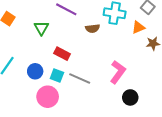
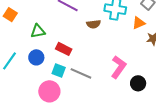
green triangle: (41, 28) -> (38, 31), moved, turned 49
blue circle: (35, 71) -> (36, 57), moved
black circle: (130, 97) -> (138, 83), moved

